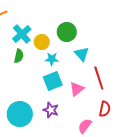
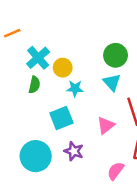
green circle: (67, 32) -> (116, 55), moved
cyan square: (53, 81) -> (61, 118), moved

